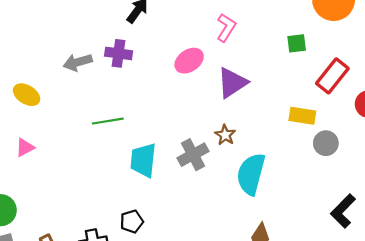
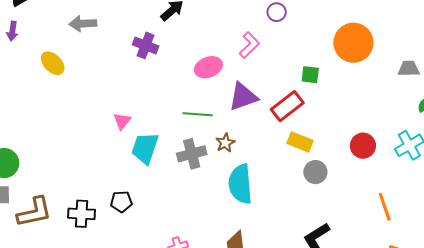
gray arrow: (78, 62) -> (83, 24), moved
red rectangle: (332, 76) -> (287, 106), moved
green line: (108, 121) -> (198, 114), moved
pink triangle: (25, 147) -> (122, 121), moved, turned -36
cyan semicircle: (251, 174) -> (240, 184), turned -33

